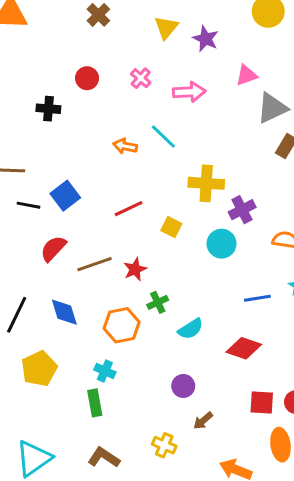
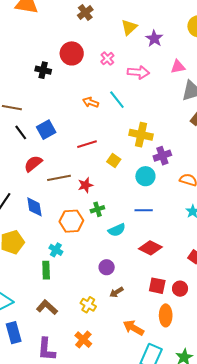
red circle: (87, 78) -> (72, 53), size x1.5
black line: (28, 205) -> (21, 132), turned 35
blue line: (257, 298) -> (144, 210), moved

